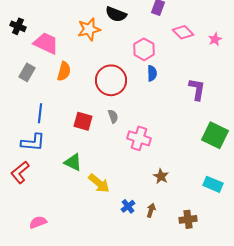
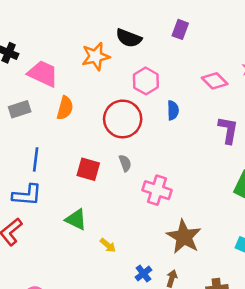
pink diamond: (183, 32) -> (215, 81), moved
pink hexagon: (144, 49) -> (146, 81), moved
gray rectangle: (27, 72) -> (20, 109), turned 42
brown star: (161, 176) -> (184, 237), size x1.8
yellow arrow: (99, 183) -> (108, 245), size x0.6

